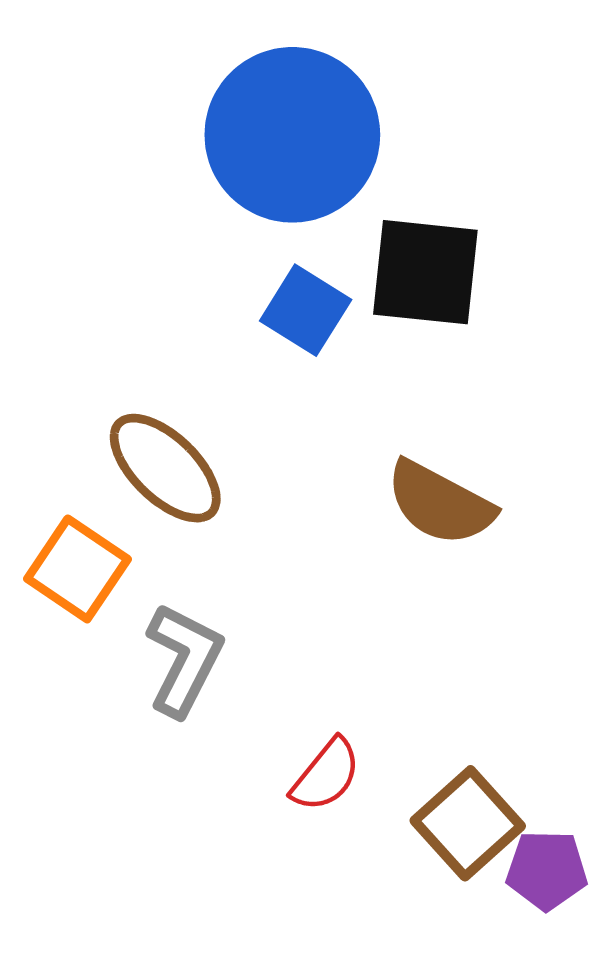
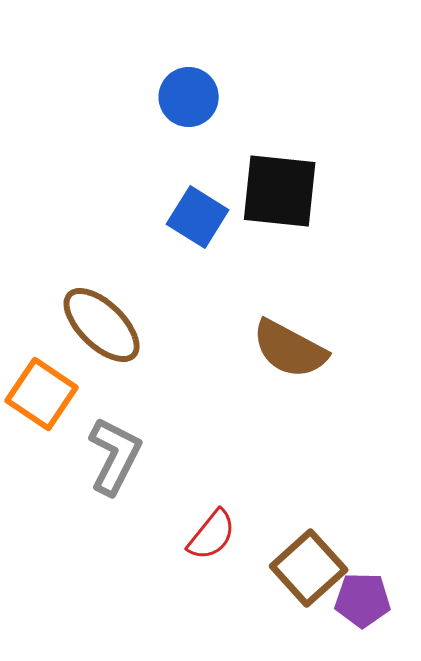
blue circle: (292, 135) -> (189, 97), size x0.5

